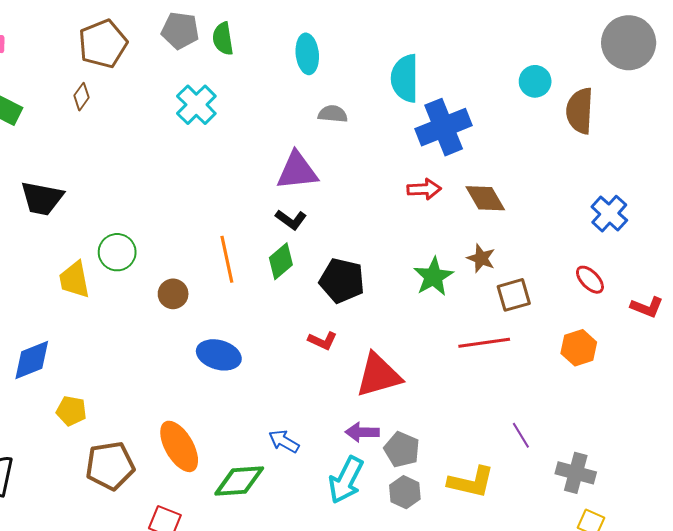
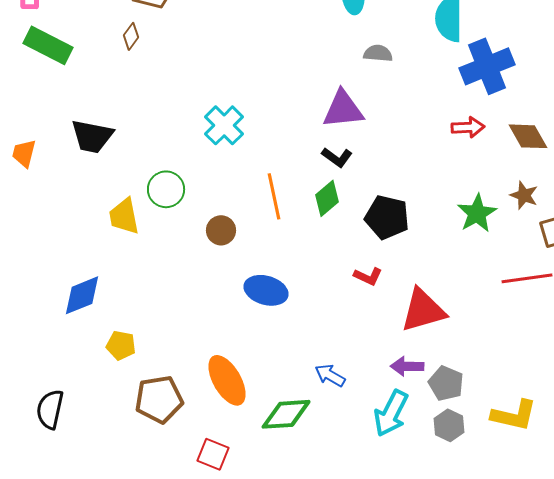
cyan cross: (196, 105) -> (224, 125), moved

